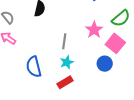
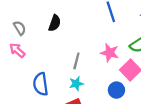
pink star: (94, 30) -> (110, 53), turned -30

